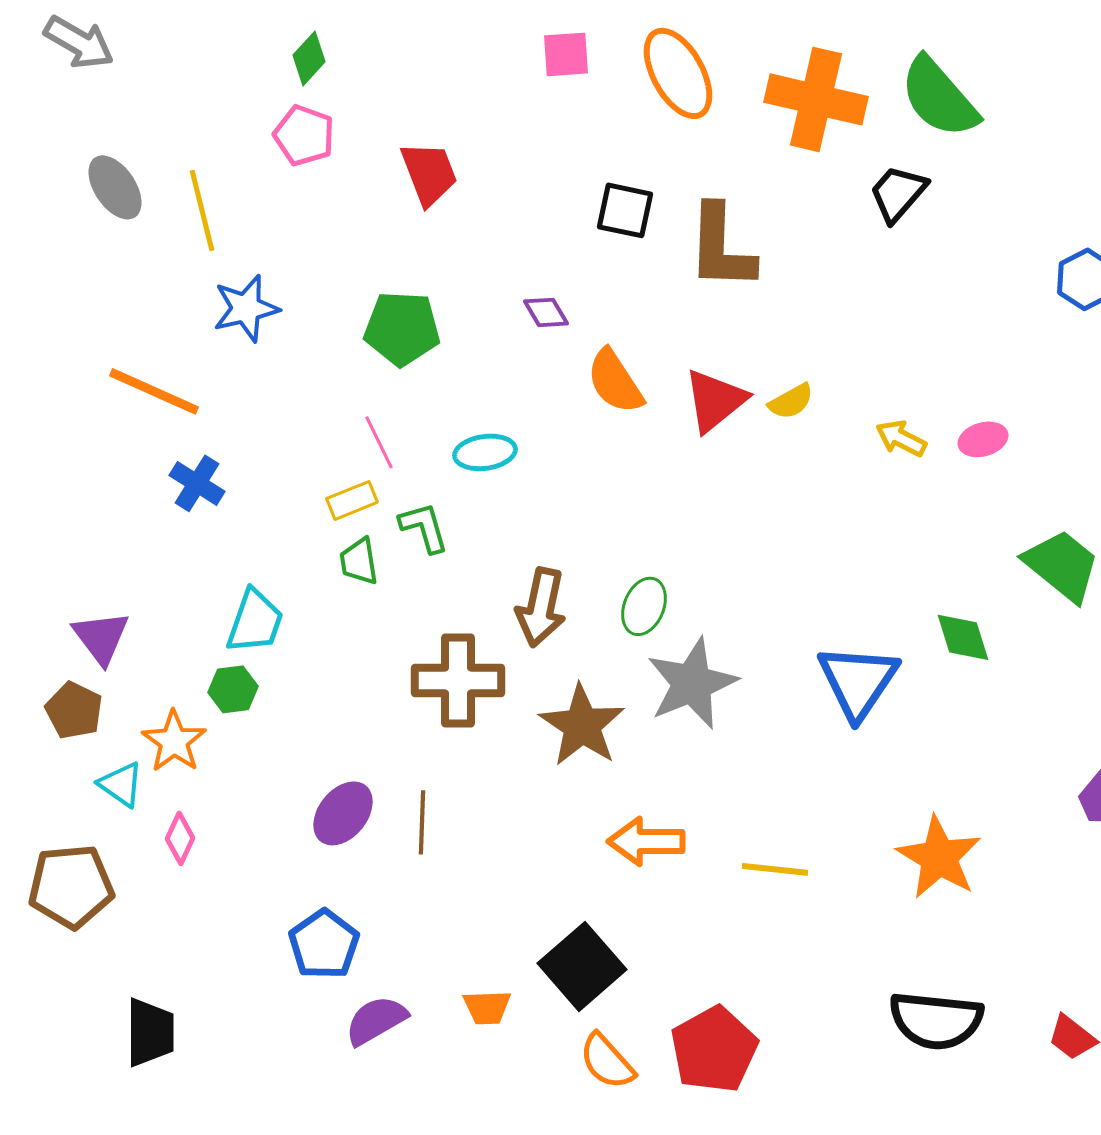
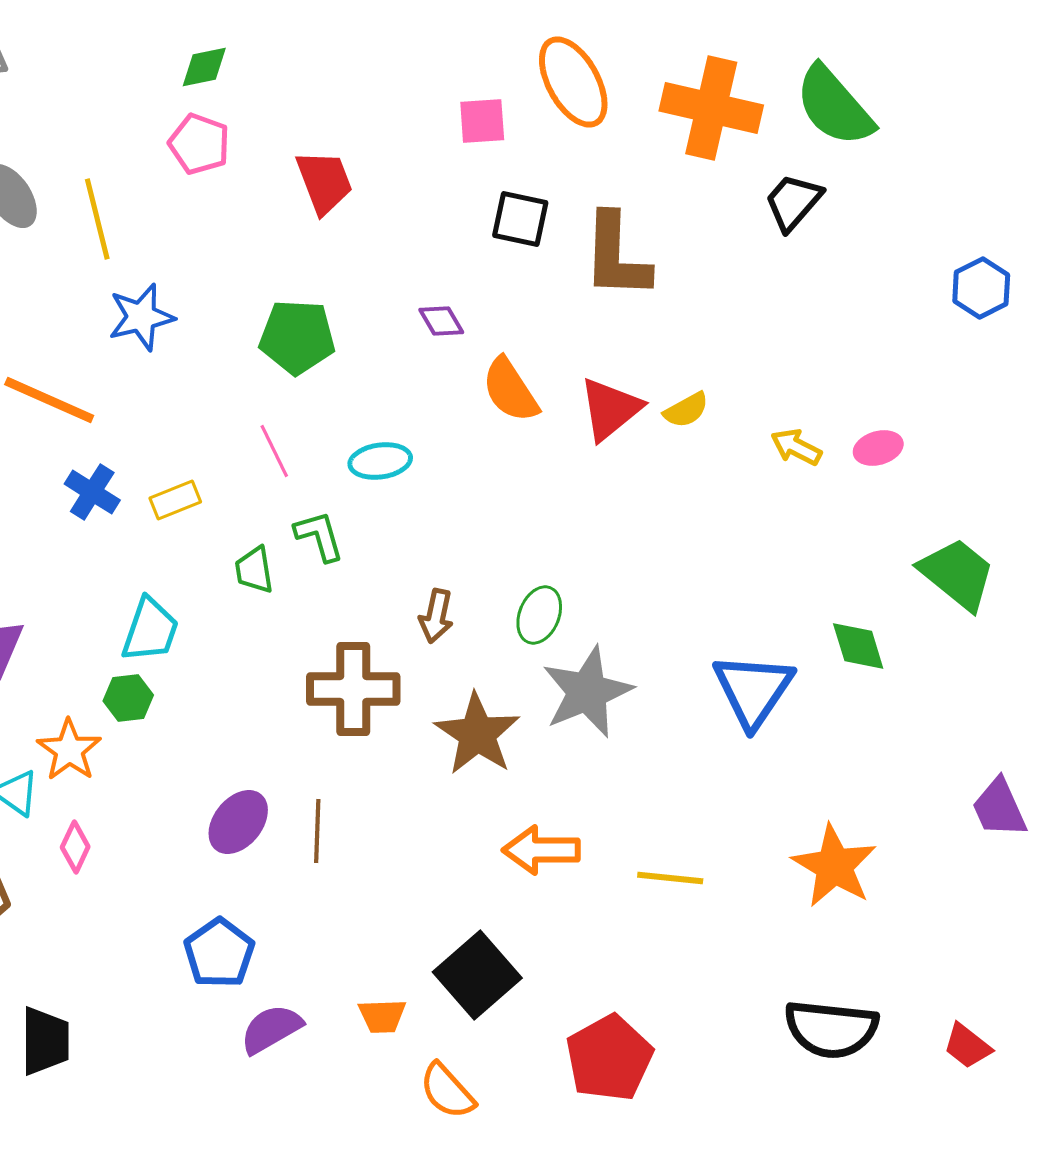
pink square: (566, 54) -> (482, 121), moved
green diamond: (309, 58) -> (204, 67), turned 36
yellow rectangle: (352, 500) -> (175, 500), moved
brown arrow: (541, 607) -> (436, 616), size x0.7
orange semicircle: (607, 1061) -> (447, 1091), moved

